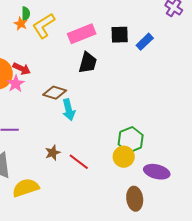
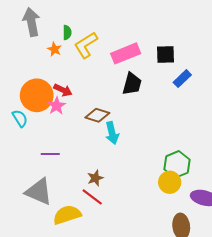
orange star: (21, 24) -> (54, 49), moved
blue rectangle: (145, 42) -> (182, 79), moved
red line: (79, 162) -> (92, 197), moved

